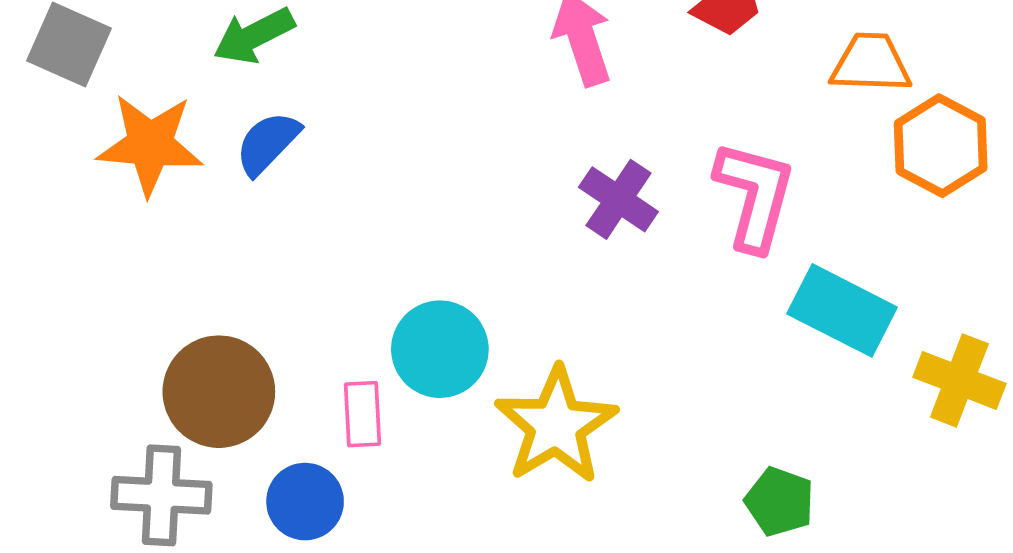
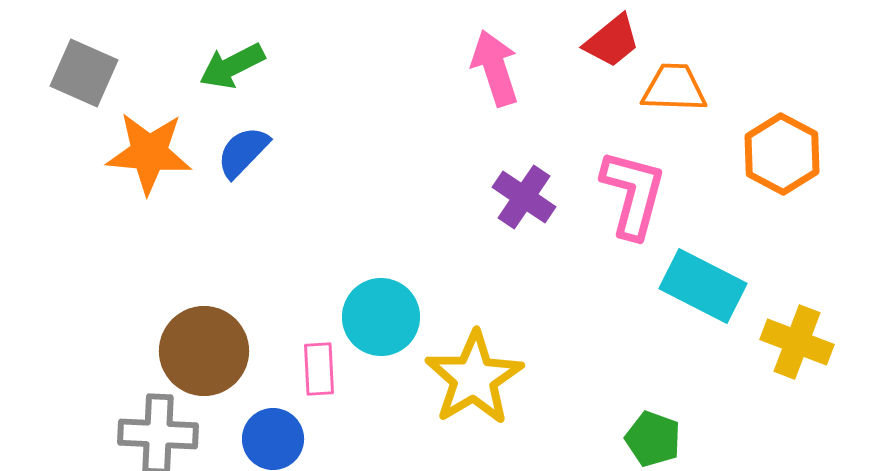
orange trapezoid: (871, 63) -> (674, 88), moved

